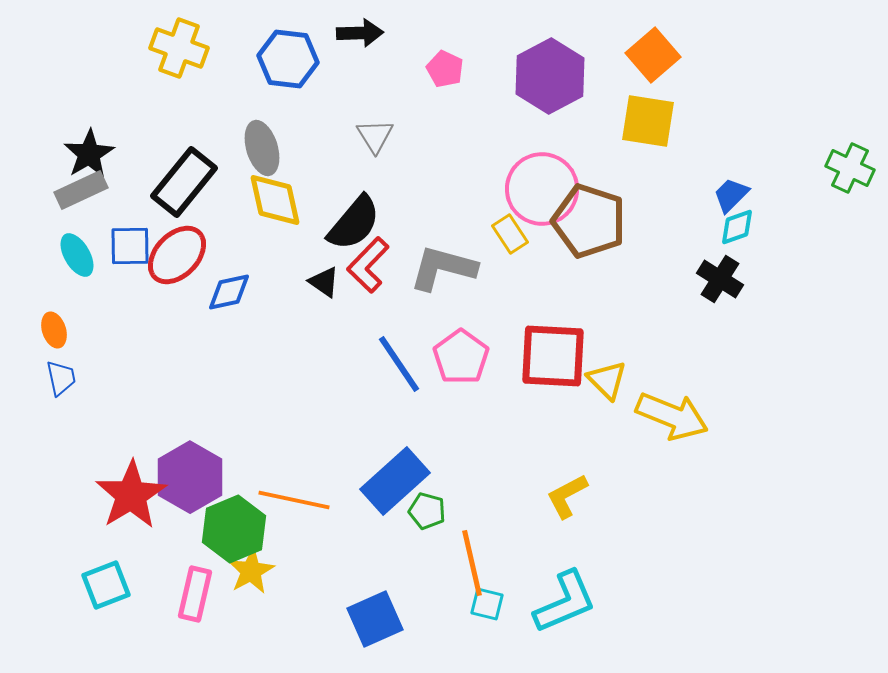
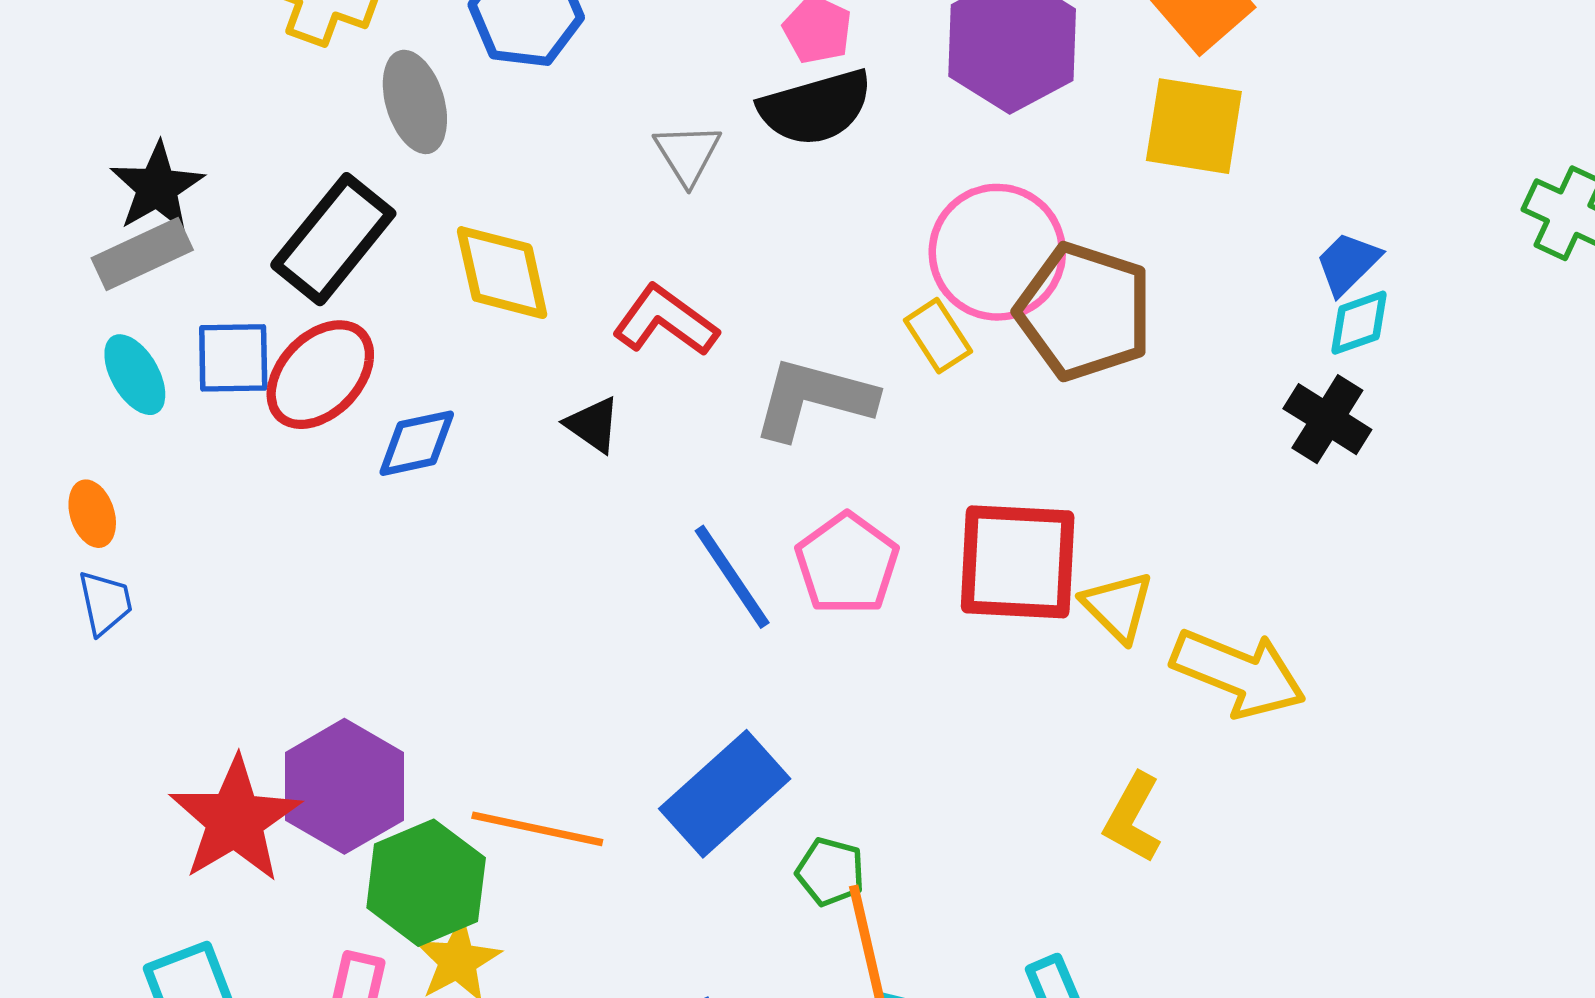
gray ellipse: (262, 148) -> (415, 102), moved
black semicircle: (354, 223) -> (816, 108), moved, turned 34
red L-shape: (368, 265) -> (665, 321), moved, turned 82
yellow L-shape: (567, 496) -> (1133, 818), moved, turned -33
green pentagon: (427, 511) -> (830, 872), moved

